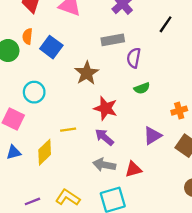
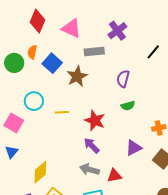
gray rectangle: (113, 40) -> (94, 51), moved
brown star: (87, 73) -> (77, 76), moved
yellow line: (68, 130) -> (62, 112), moved
blue triangle: (14, 152) -> (12, 152), turned -40
yellow diamond: (45, 152) -> (40, 172), moved

